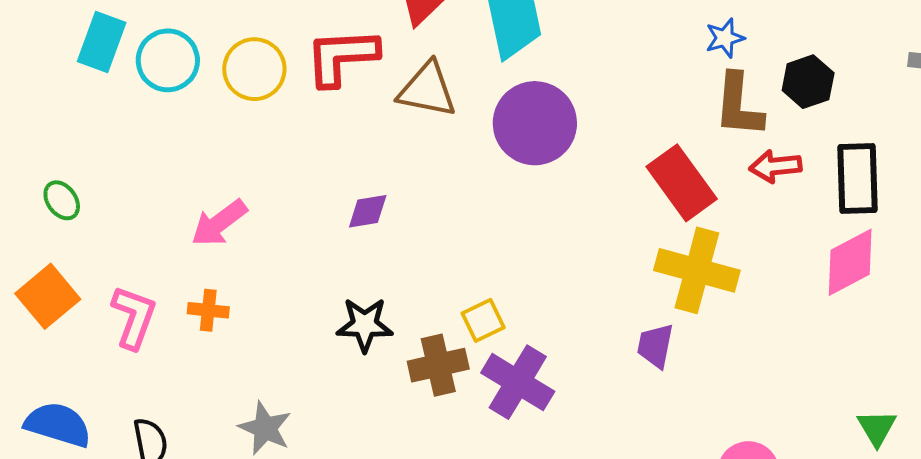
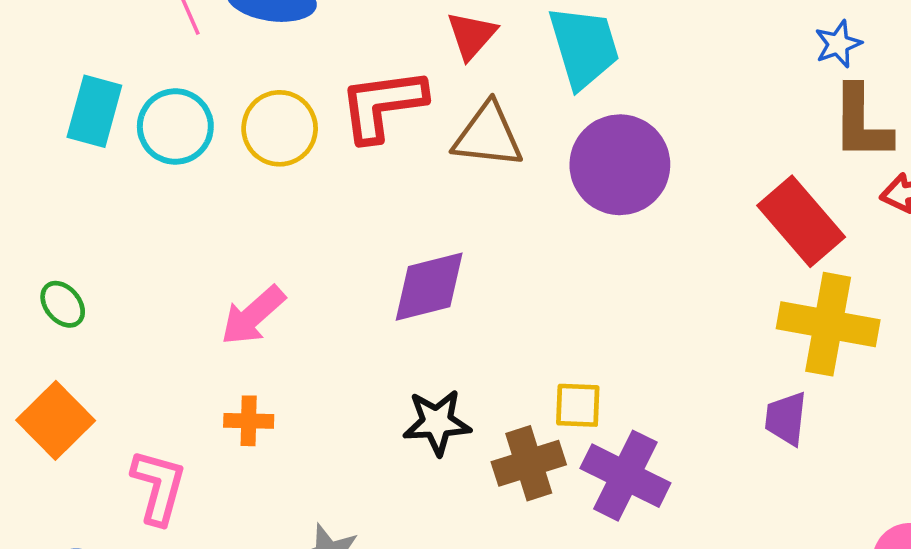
purple diamond: (368, 211) -> (429, 287), size x1.6
pink L-shape: (134, 317) -> (158, 487), moved
yellow square: (483, 320) -> (578, 405), turned 33

